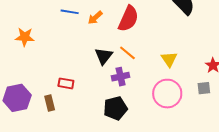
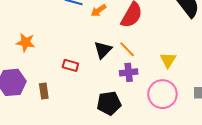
orange star: (25, 37) -> (26, 42), moved
purple cross: (121, 77) -> (129, 72), moved
red rectangle: (66, 83) -> (70, 65), moved

